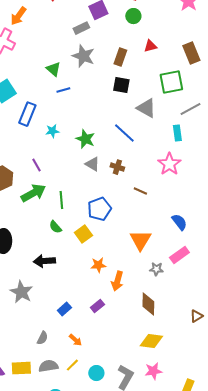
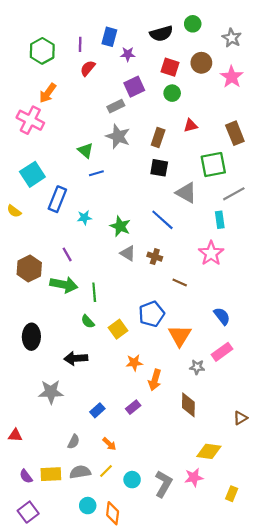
green arrow: (33, 193) -> (64, 285), turned 40
blue pentagon: (99, 209) -> (152, 314), moved
gray star: (21, 292) -> (51, 392), turned -30
yellow diamond: (151, 341) -> (209, 451), moved

